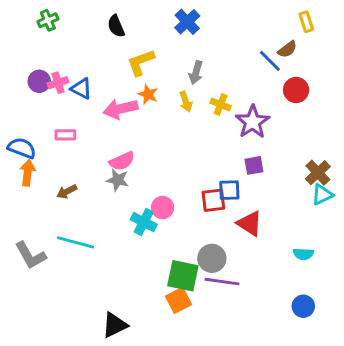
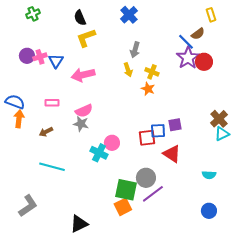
yellow L-shape: (141, 62) -> (86, 38), moved
blue triangle: (81, 89) -> (56, 61), turned 35
orange star: (148, 94) -> (148, 89), moved
purple star: (253, 122) -> (188, 58), moved
pink rectangle: (65, 135) -> (52, 103), moved
purple square: (254, 165) -> (175, 125), moved
gray L-shape: (30, 255) -> (28, 206), moved, turned -95
purple line: (222, 282) -> (153, 194), turned -45

